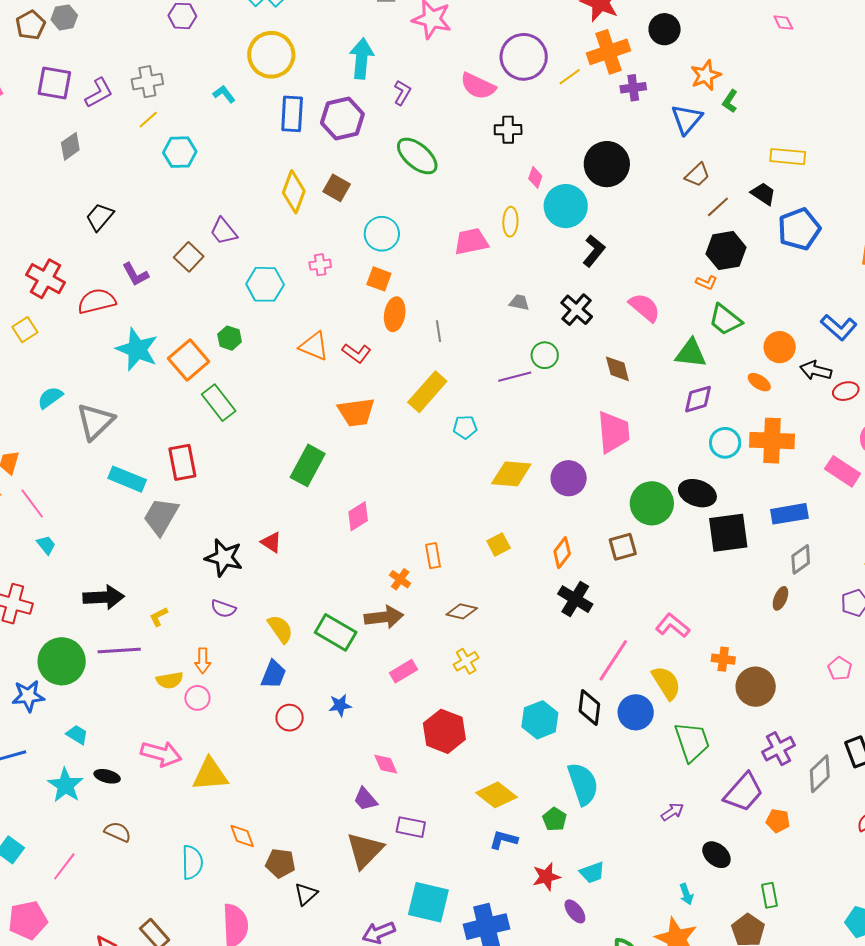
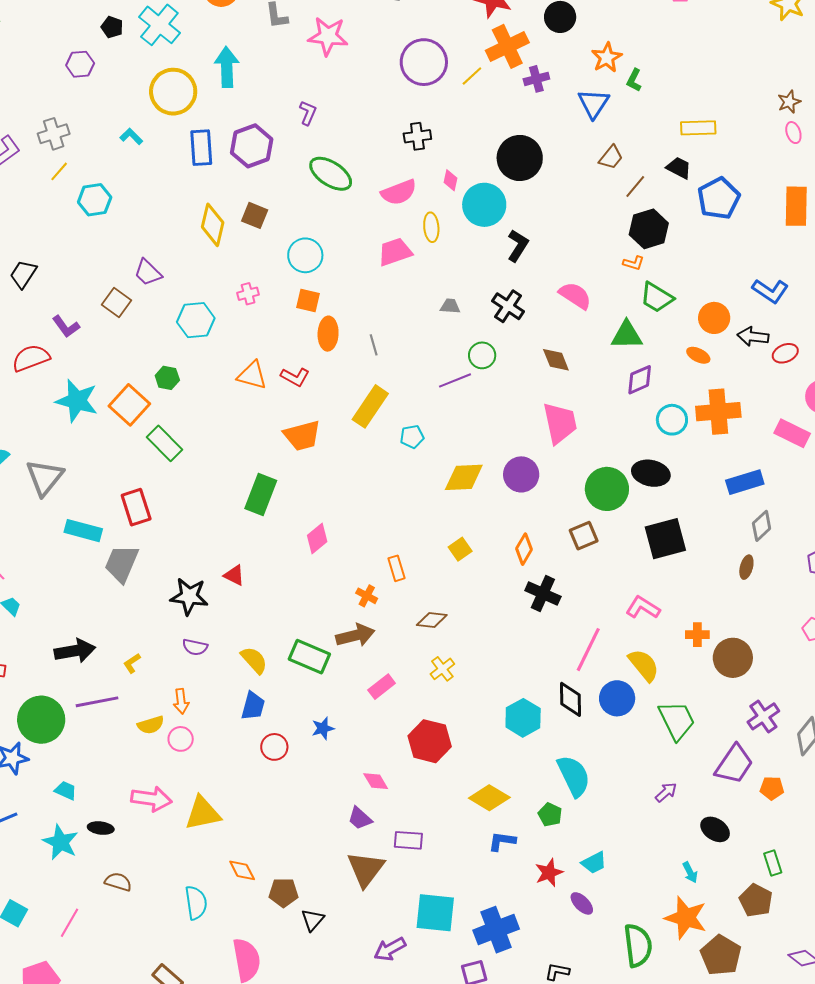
cyan arrow: (362, 59) -> (227, 67), moved
pink semicircle: (478, 86) -> (399, 192), moved, turned -39
black square: (728, 533) -> (665, 539), moved

